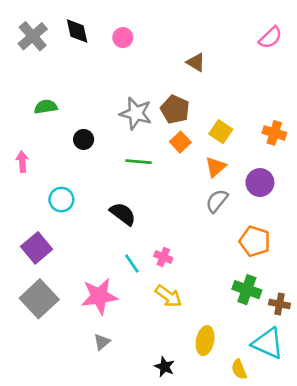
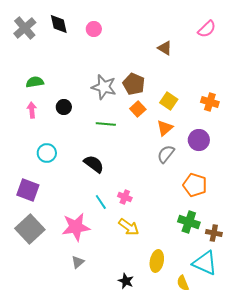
brown triangle: (196, 62) -> (165, 48), moved
pink arrow: (22, 162) -> (32, 110), moved
purple square: (37, 248) -> (28, 190), turned -30

